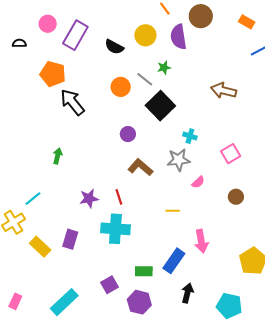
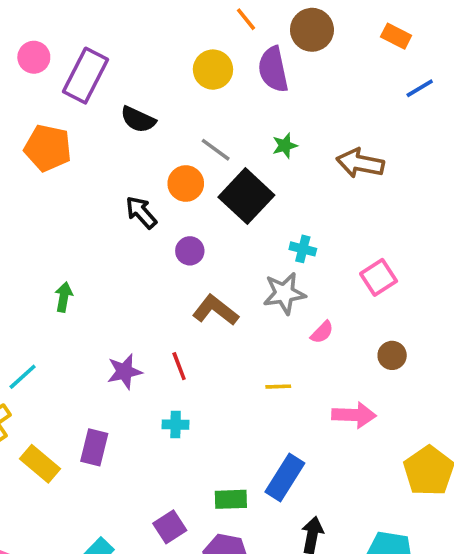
black semicircle: (114, 47) -> (138, 119), moved
green star: (164, 68) -> (285, 146), moved
orange circle: (121, 87) -> (186, 184), moved
black arrow: (72, 102) -> (141, 212), moved, size x0.7
cyan cross: (115, 229) -> (176, 425), size x0.5
pink arrow: (201, 241) -> (354, 415), moved, turned -75

